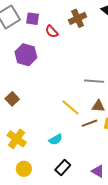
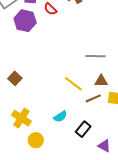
purple hexagon: (26, 55) -> (25, 21), moved
black rectangle: (63, 167) -> (83, 129), moved
yellow circle: (24, 169) -> (36, 140), moved

